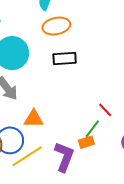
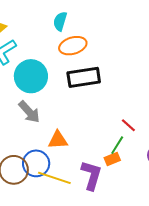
black rectangle: (65, 59) -> (84, 77), size x1.4
yellow line: (27, 156) -> (54, 178), turned 56

